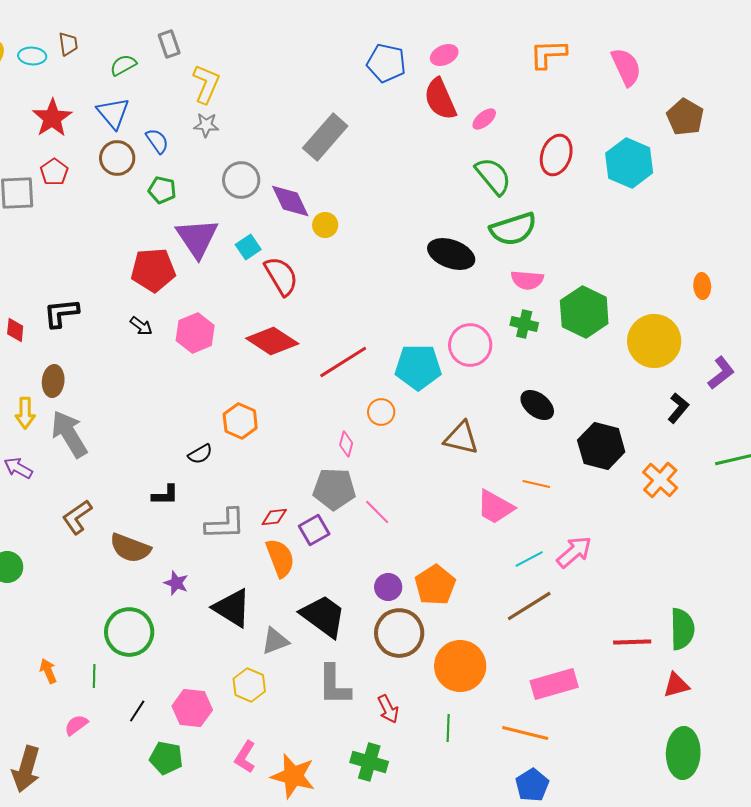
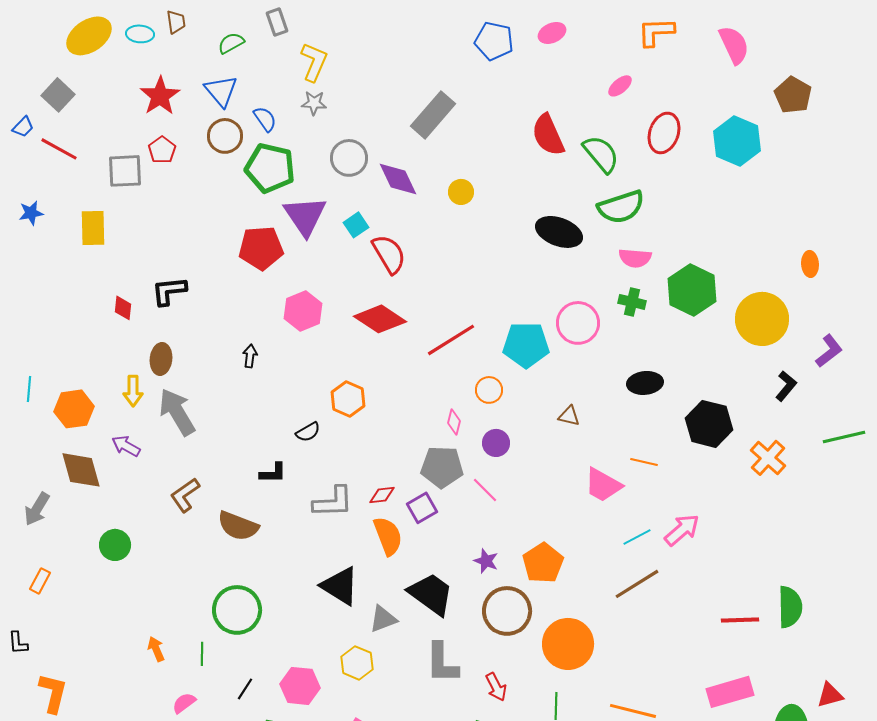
red semicircle: (440, 99) -> (548, 135), moved
pink ellipse: (484, 119) -> (620, 86), moved
green pentagon: (162, 190) -> (270, 168), size x1.8
yellow circle: (325, 225) -> (461, 192), moved
black arrow: (141, 326) -> (250, 356), moved, turned -120
black ellipse: (537, 405) -> (645, 383), turned -44
brown triangle: (461, 438) -> (569, 416), size x0.6
purple star: (176, 583) -> (486, 561), moved
purple circle: (388, 587) -> (496, 443), moved
pink rectangle: (554, 684) -> (730, 692), moved
red triangle: (676, 685) -> (830, 695), moved

